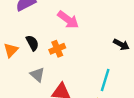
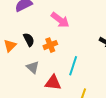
cyan line: (105, 80) -> (73, 66), moved

